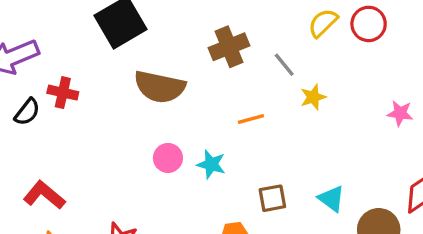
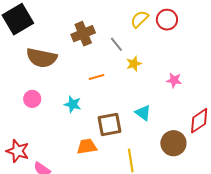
pink star: (400, 113) -> (174, 80), moved
pink circle: (168, 158) -> (32, 99), moved
brown square: (272, 198) -> (110, 125), size x1.4
cyan triangle: (331, 199) -> (143, 113), moved

